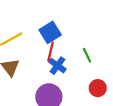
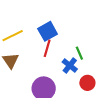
blue cross: (57, 66) -> (70, 65), moved

